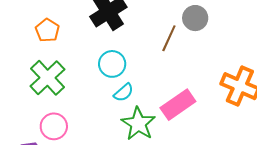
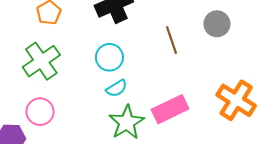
gray circle: (195, 18) -> (217, 24), moved
brown line: (169, 38) -> (171, 40), turned -52

